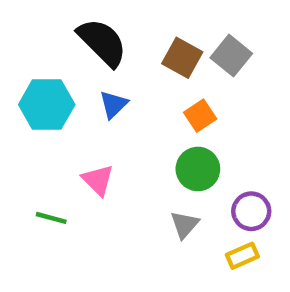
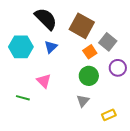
gray square: (231, 56) -> (108, 42), moved
brown square: (182, 58) -> (82, 26), size x1.4
purple circle: (251, 211) -> (118, 68), moved

